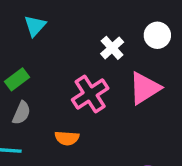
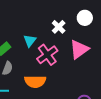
cyan triangle: (35, 26) -> (30, 41), moved
orange semicircle: (67, 138) -> (35, 82), size x1.5

